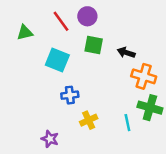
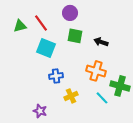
red line: (61, 21) -> (41, 23), moved
orange cross: (144, 76) -> (96, 71), moved
cyan line: (127, 123) -> (102, 98), turned -32

